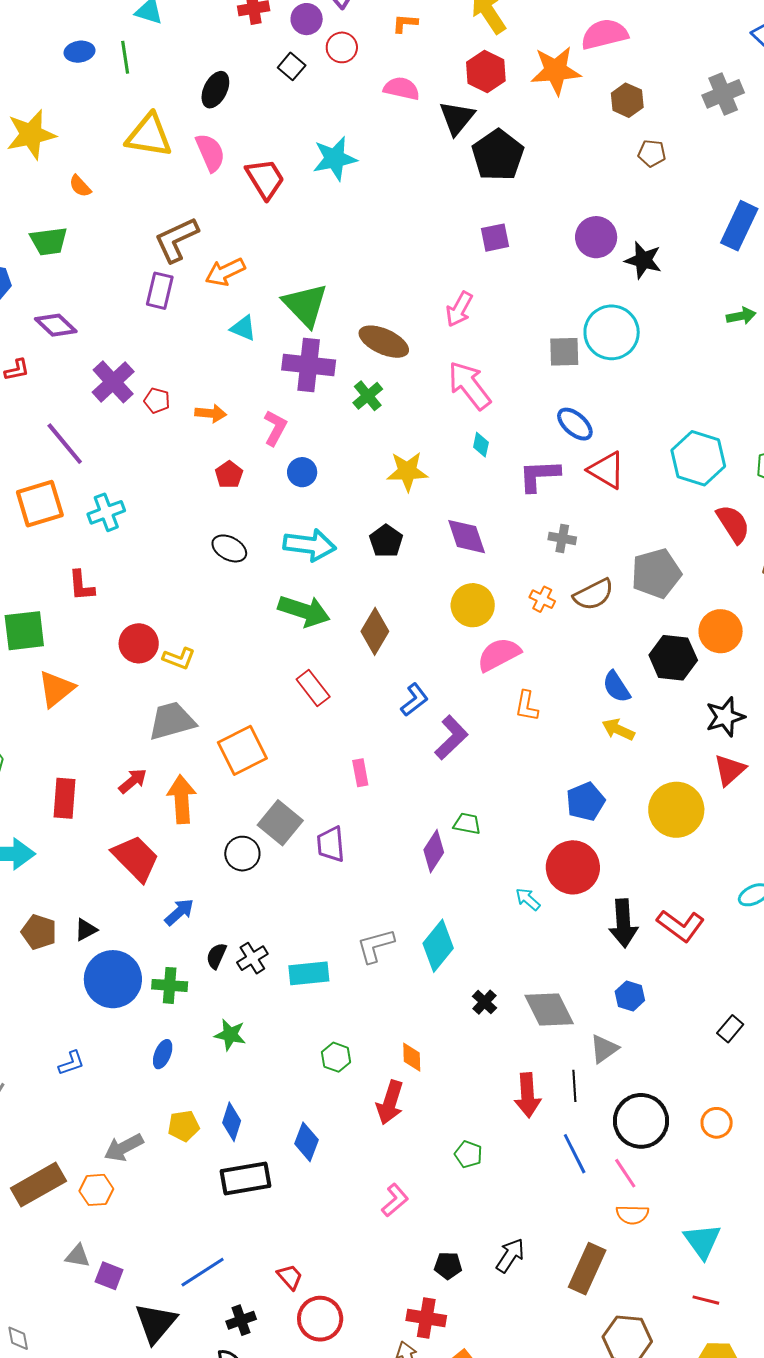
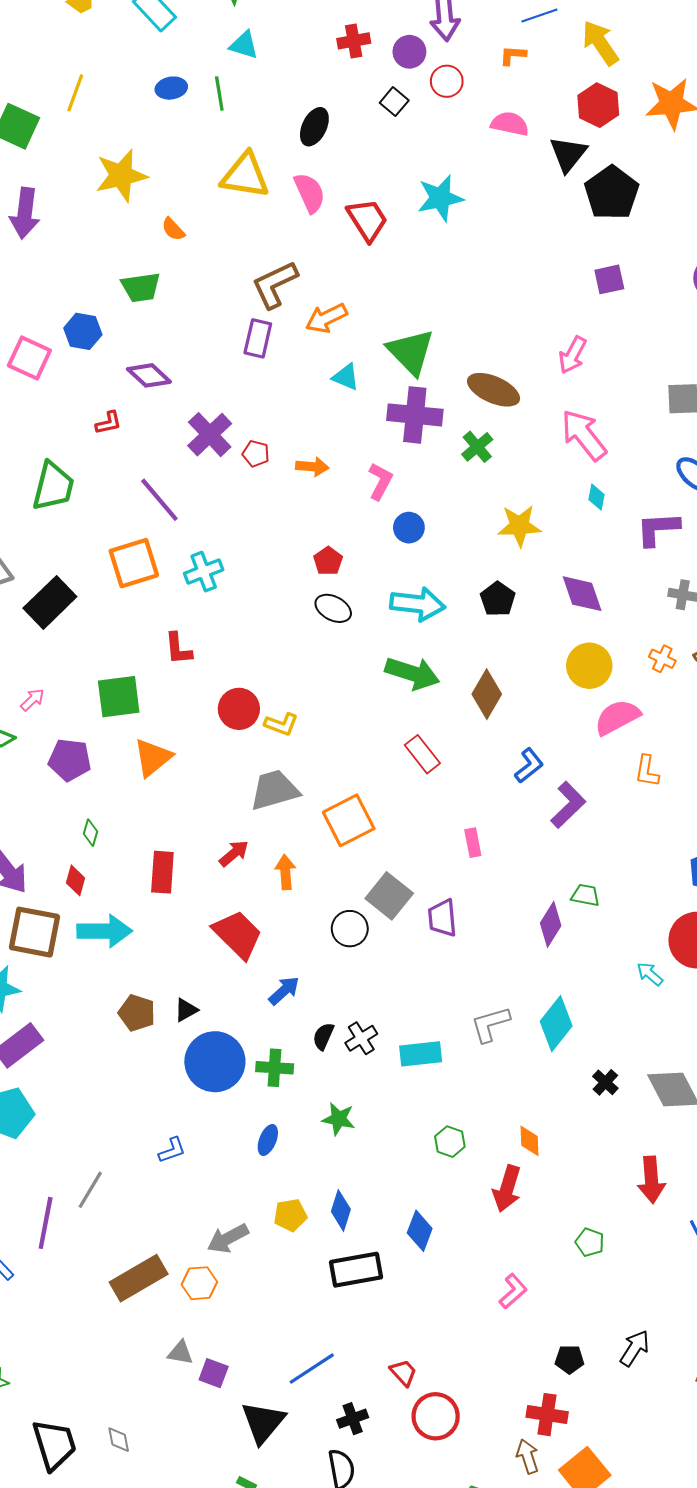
red pentagon: (229, 475) -> (328, 561), moved
orange arrow: (182, 799) -> (285, 872), size x0.7

